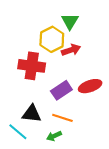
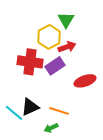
purple rectangle: (61, 90) -> (55, 66), moved
black triangle: (32, 114) -> (30, 107), turned -30
cyan line: (18, 132) -> (14, 113), moved

